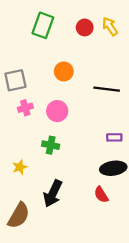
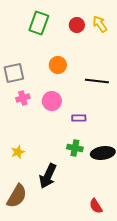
purple rectangle: (114, 137) -> (79, 118), moved
green cross: (51, 145) -> (75, 148), moved
red semicircle: (101, 195) -> (96, 206), moved

